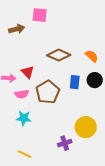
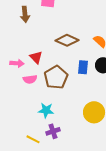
brown arrow: (17, 29) -> (25, 14), turned 98
cyan star: (24, 118) -> (46, 110), moved
purple cross: (65, 143) -> (53, 131), moved

